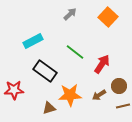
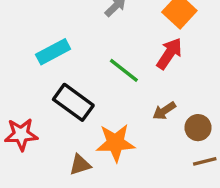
red arrow: (102, 64) -> (169, 53), moved
brown arrow: (99, 95) -> (164, 111), moved

